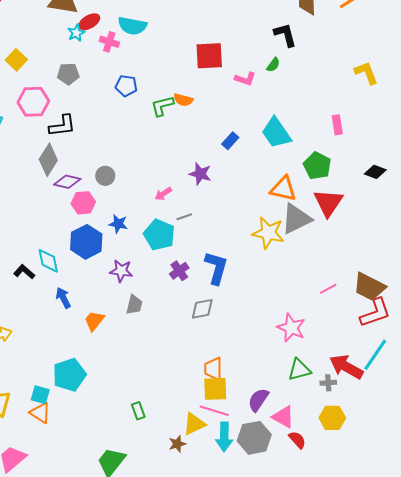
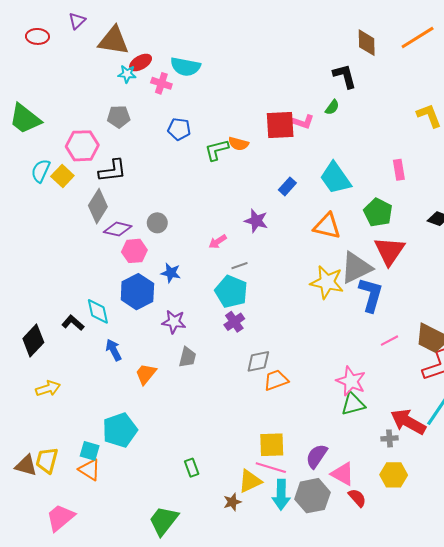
cyan star: (76, 33) -> (127, 74), turned 30
red square: (209, 56) -> (280, 125), moved
yellow square: (16, 60) -> (62, 176), moved
orange triangle: (283, 189) -> (327, 226), moved
cyan pentagon: (159, 235) -> (231, 292), moved
blue L-shape: (216, 268) -> (371, 295), moved
orange trapezoid: (213, 369) -> (276, 380), moved, turned 70
green triangle: (299, 370) -> (353, 404), moved

